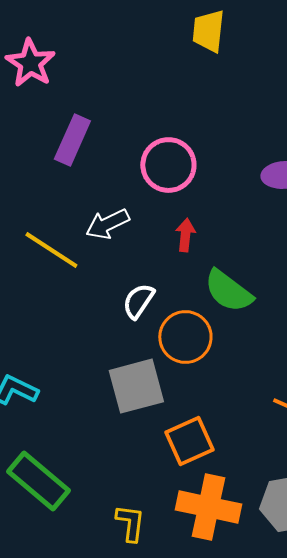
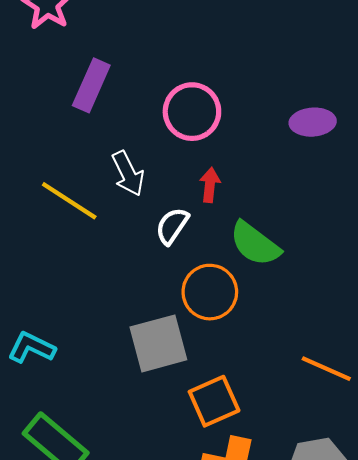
white arrow: (107, 224) -> (128, 173), turned -90
white semicircle: (138, 301) -> (172, 226), moved

